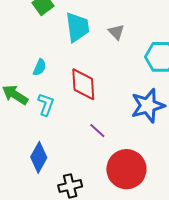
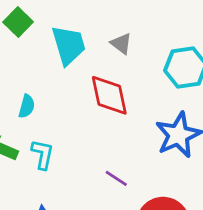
red diamond: (83, 84) -> (109, 95), moved

